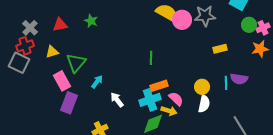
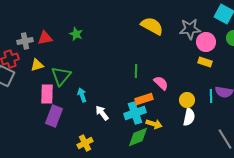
pink circle: (182, 20) -> (206, 42), moved
gray cross: (30, 28) -> (25, 41), moved, turned 35
yellow rectangle: (220, 49) -> (205, 62), turned 32
pink rectangle: (62, 81) -> (47, 94), turned 30
cyan arrow: (97, 82) -> (82, 95), turned -56
pink semicircle: (176, 99) -> (161, 83), moved

